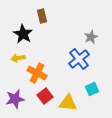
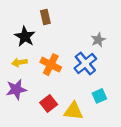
orange cross: (37, 73) -> (51, 65), moved
purple star: (15, 99) -> (16, 89), moved

